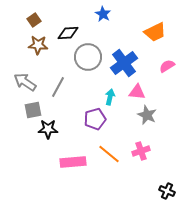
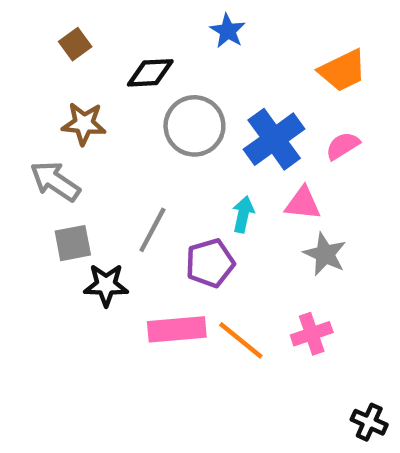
brown star: (38, 45) -> (84, 124), moved
pink semicircle: (167, 66) -> (343, 146), moved
gray line: (58, 87) -> (152, 230), moved
pink rectangle: (73, 162) -> (177, 329), moved

